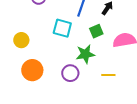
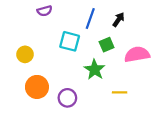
green star: (85, 54) -> (95, 70), turned -30
purple circle: (70, 73) -> (67, 98), moved

